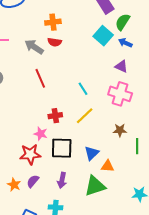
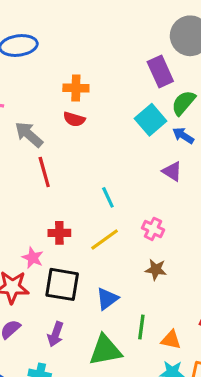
gray arrow: (34, 47) -> (29, 134), moved
pink cross: (120, 94) -> (153, 229), moved, size x0.6
green line: (137, 146) -> (141, 327), moved
orange triangle: (107, 166) -> (171, 340), moved

